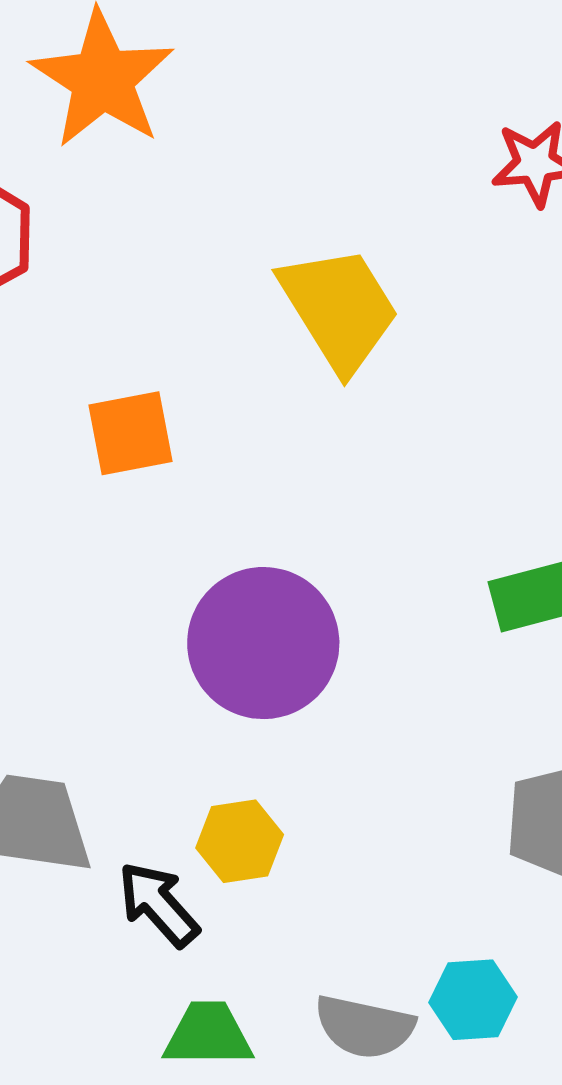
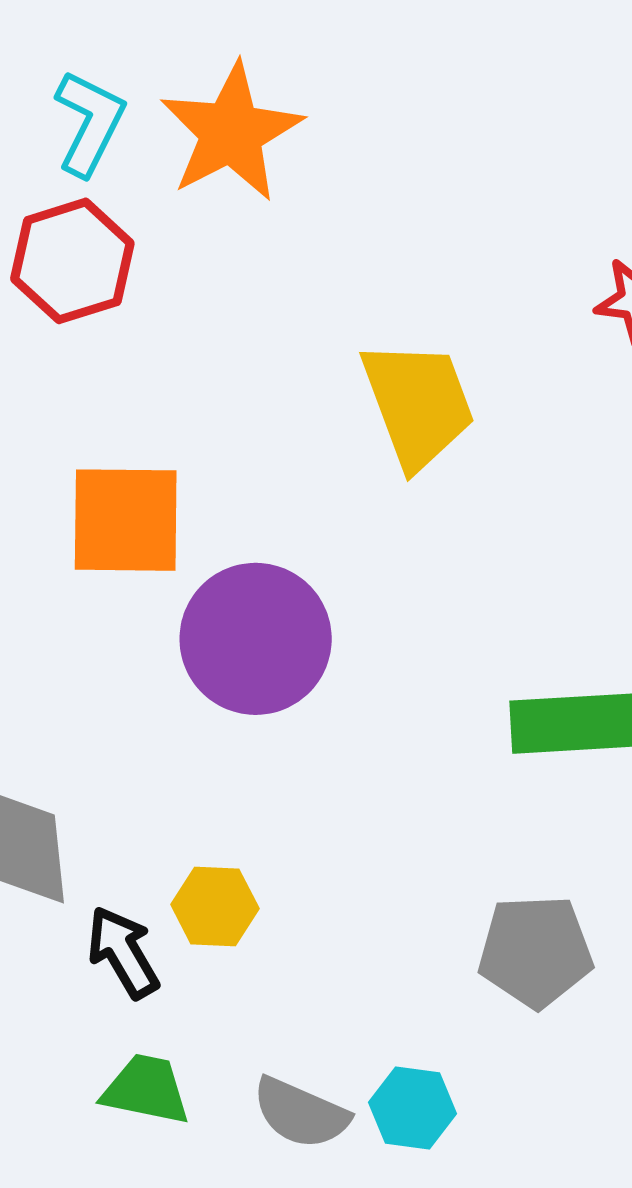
orange square: (131, 433) -> (126, 520), moved, size x1.4
purple circle: (263, 643) -> (256, 639), moved

